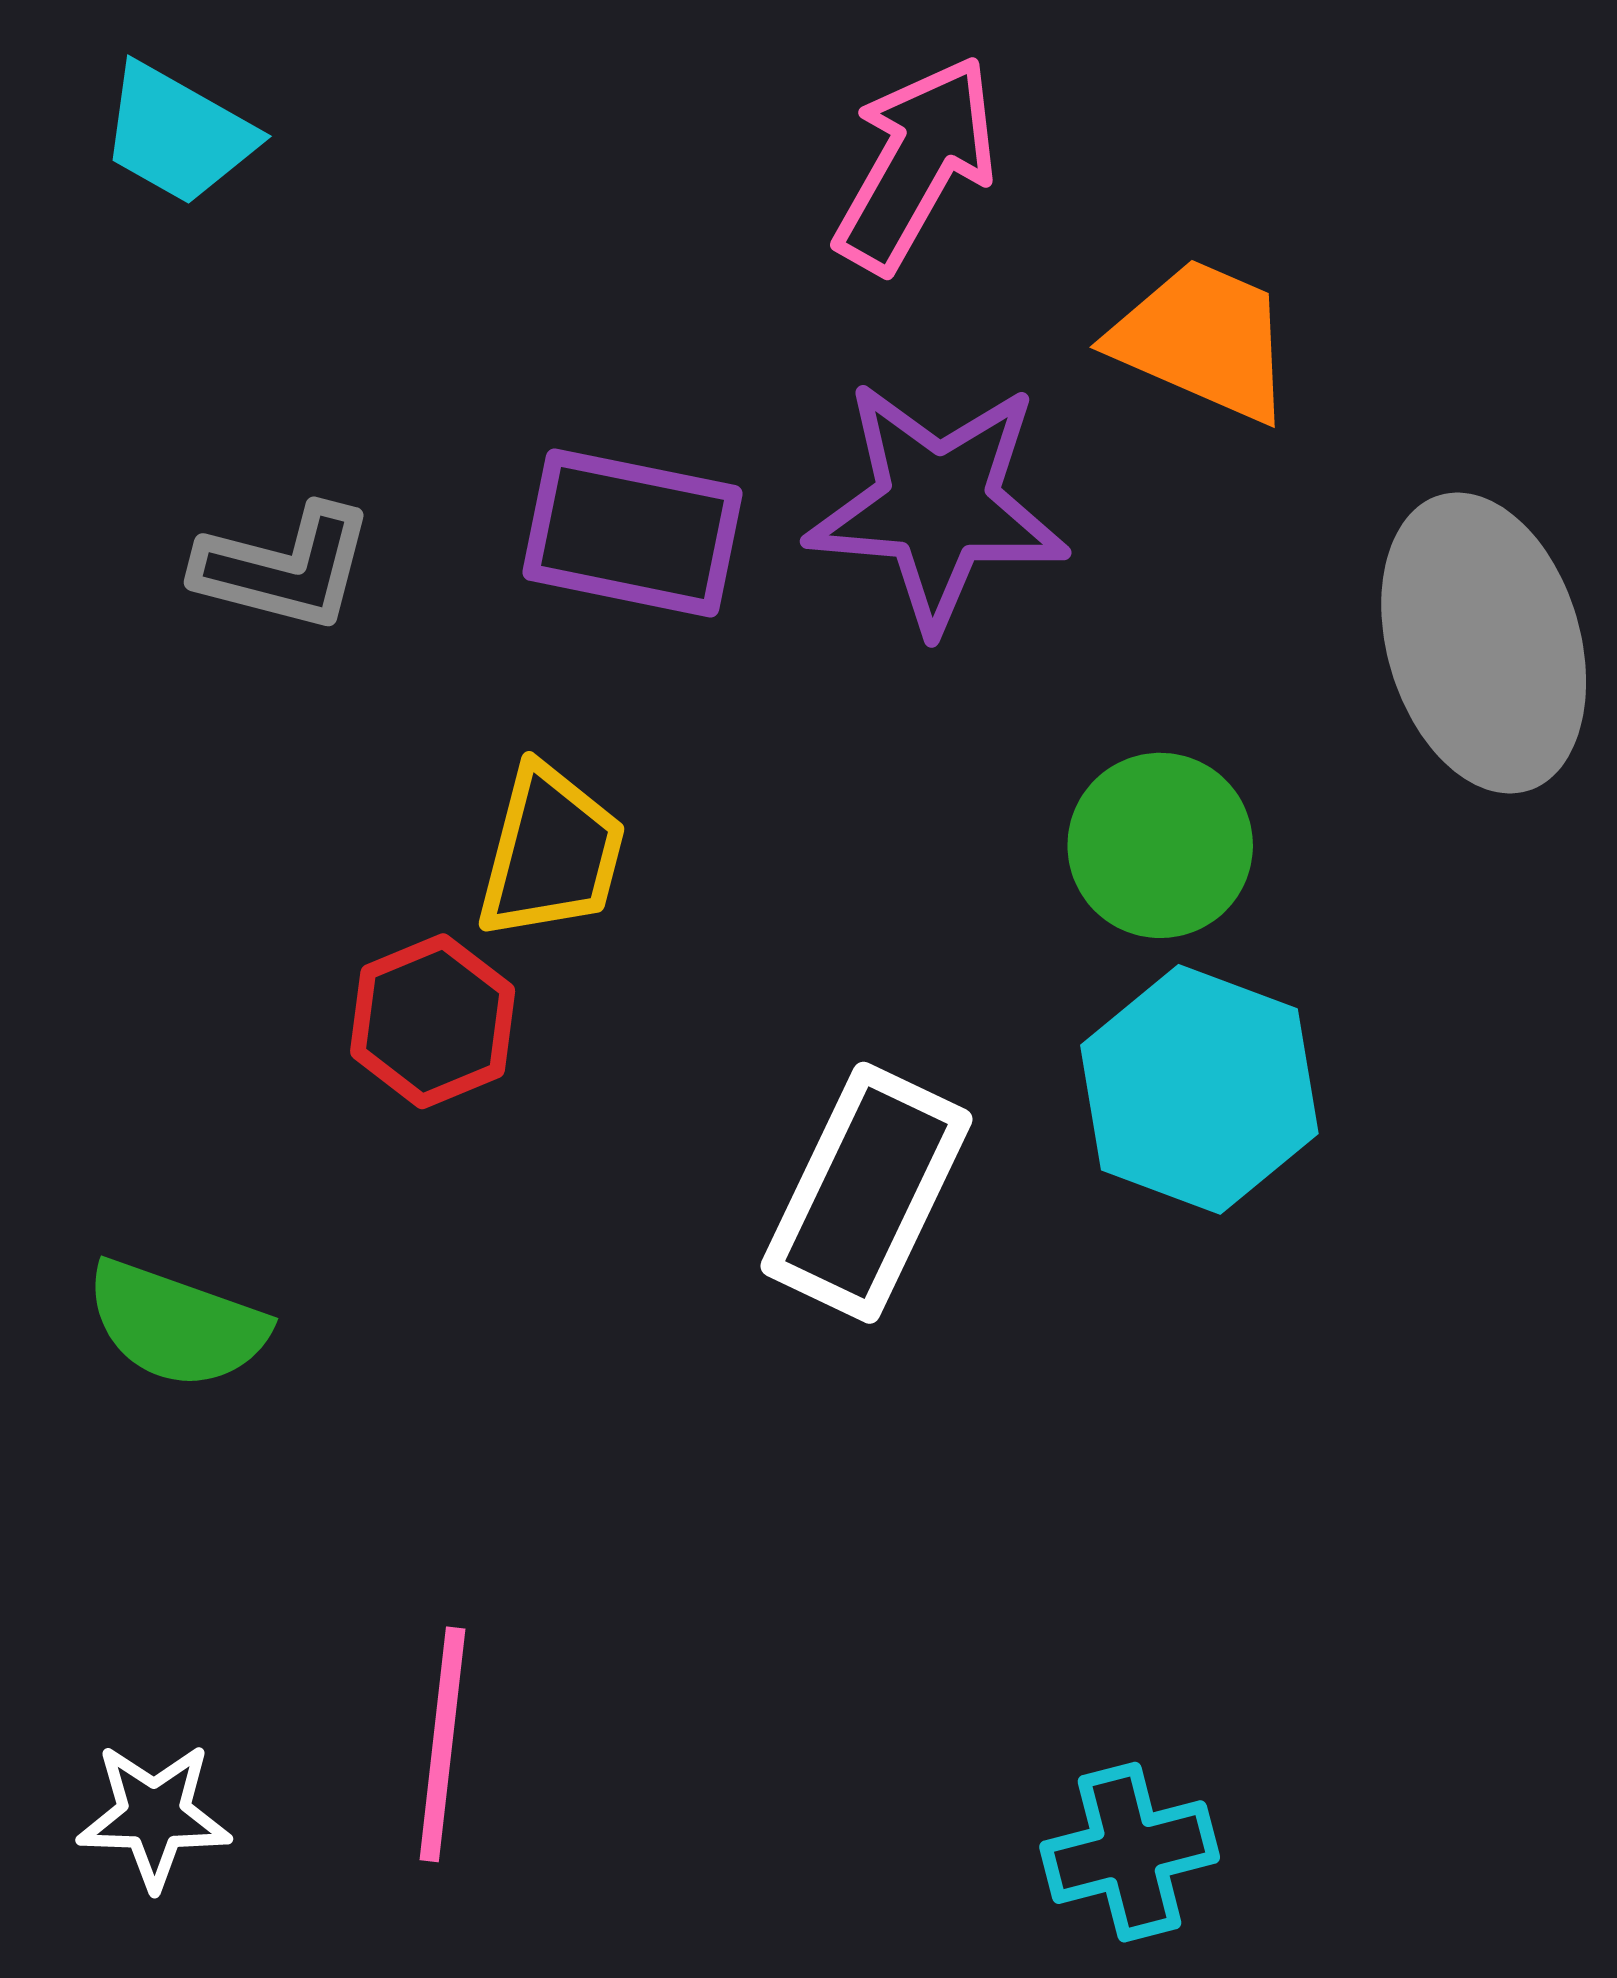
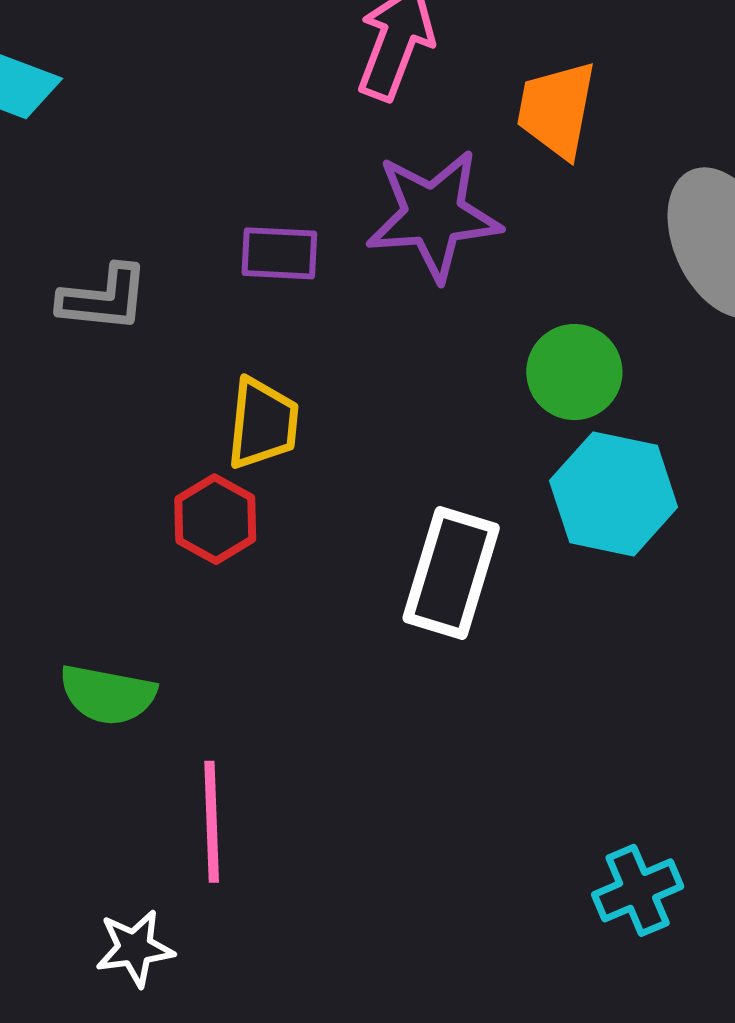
orange trapezoid: (1203, 340) -> (556, 110), turned -94
purple rectangle: (632, 533) -> (279, 253), size x0.7
pink line: (442, 1744) -> (212, 822), moved

